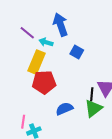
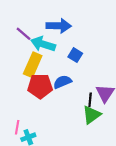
blue arrow: (60, 25) -> (59, 26), turned 110
cyan arrow: (46, 42) -> (43, 44), size x1.6
blue semicircle: (64, 109) -> (62, 82), moved

